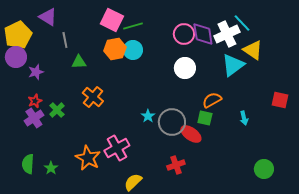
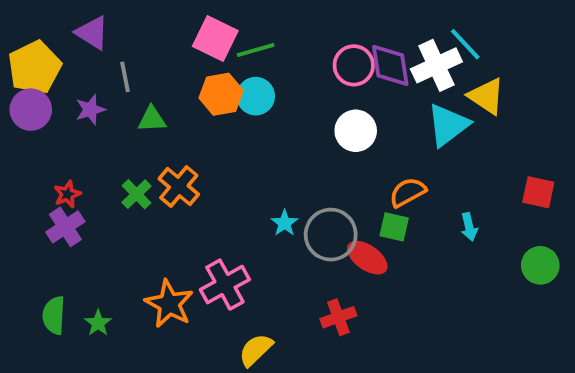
purple star: (36, 72) -> (90, 110), moved
green cross: (57, 110) -> (136, 194), moved
green circle: (264, 169) -> (540, 265), moved

